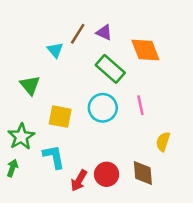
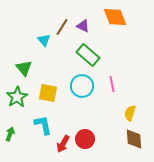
orange diamond: (145, 50) -> (115, 17), moved
green star: (21, 137) -> (17, 97), moved
brown diamond: (143, 173) -> (134, 139), moved

